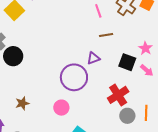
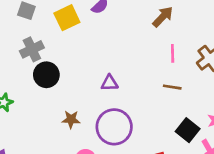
purple triangle: (93, 58) -> (110, 83), moved
brown star: (22, 103) -> (71, 119), moved

